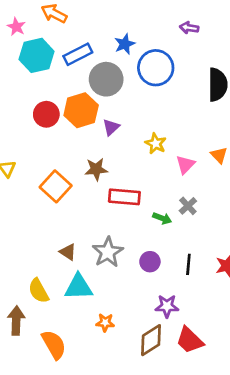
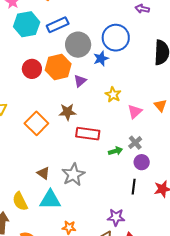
blue star: (125, 44) -> (101, 59), moved
green arrow: (162, 218) -> (115, 151), turned -40
purple circle: (150, 262) -> (142, 162), moved

